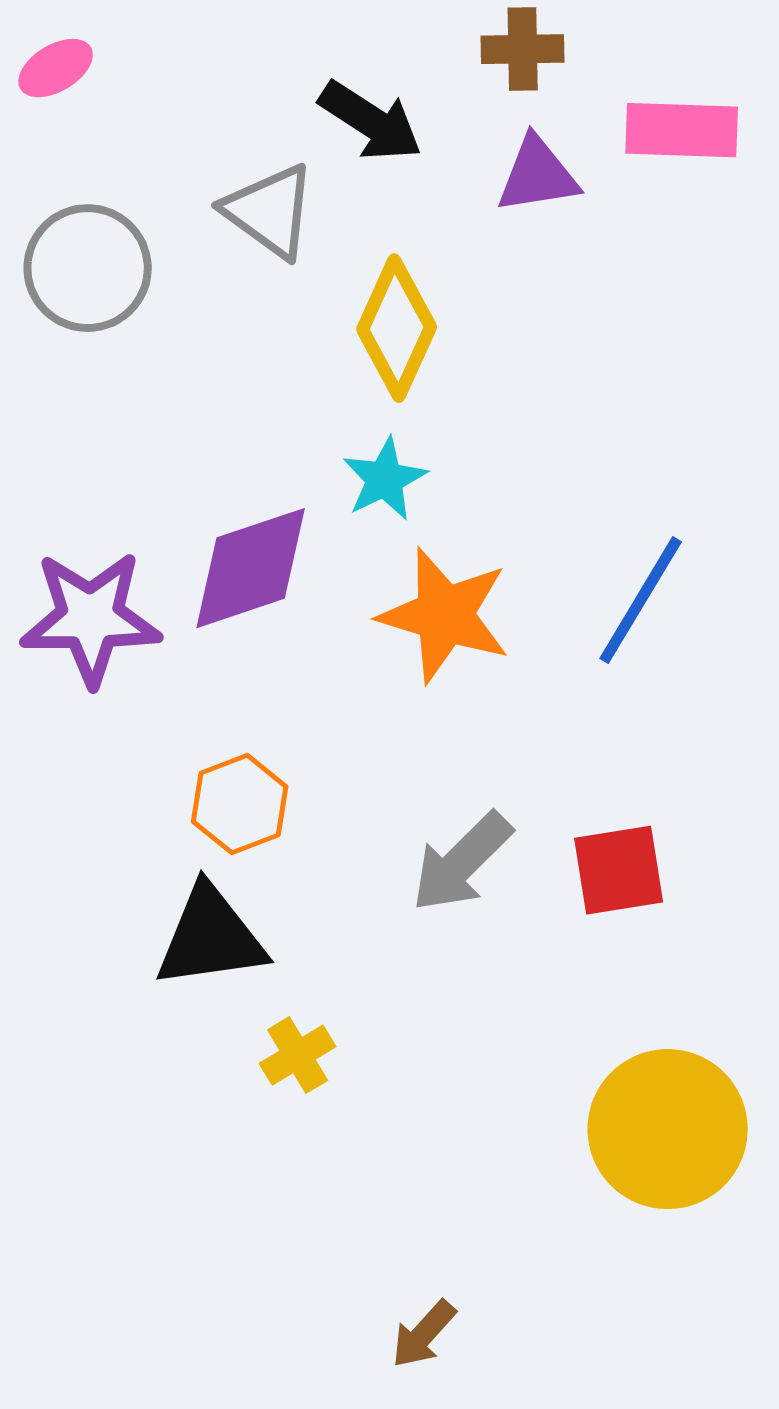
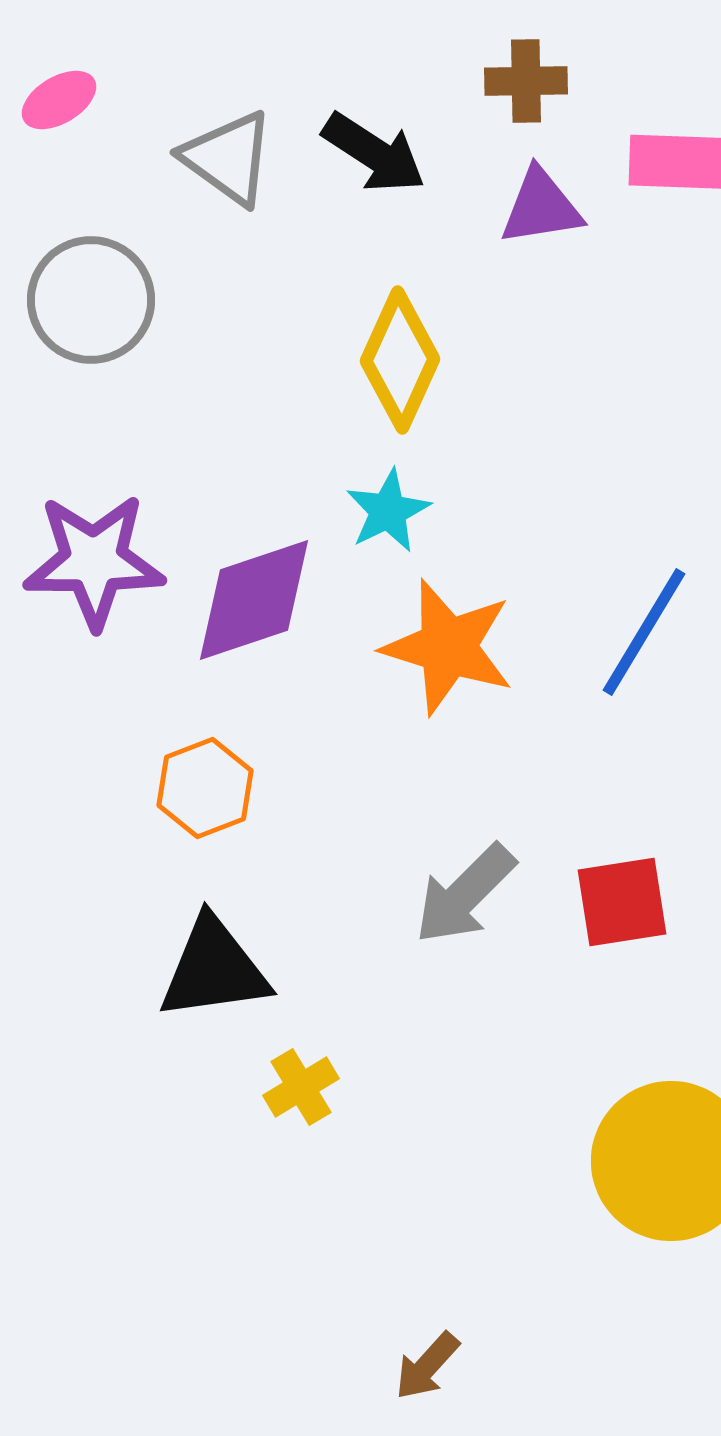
gray triangle: (270, 211) -> (228, 158), moved
purple star: (91, 618) -> (94, 561), moved
orange hexagon: (240, 804) -> (205, 788), moved

